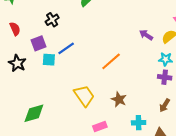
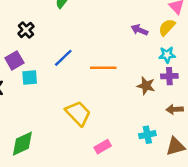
blue line: (66, 48) -> (63, 58), moved
orange line: (111, 61) -> (103, 68), turned 50
brown star: (119, 99) -> (146, 86), moved
brown arrow: (165, 105) -> (175, 109), turned 64

